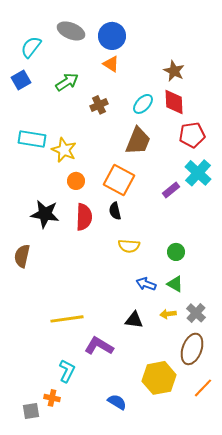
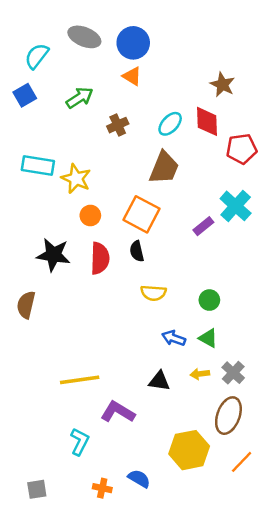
brown star: (174, 71) -> (222, 85), moved
red pentagon: (192, 135) -> (242, 149), moved
orange cross: (52, 398) -> (102, 488), moved

